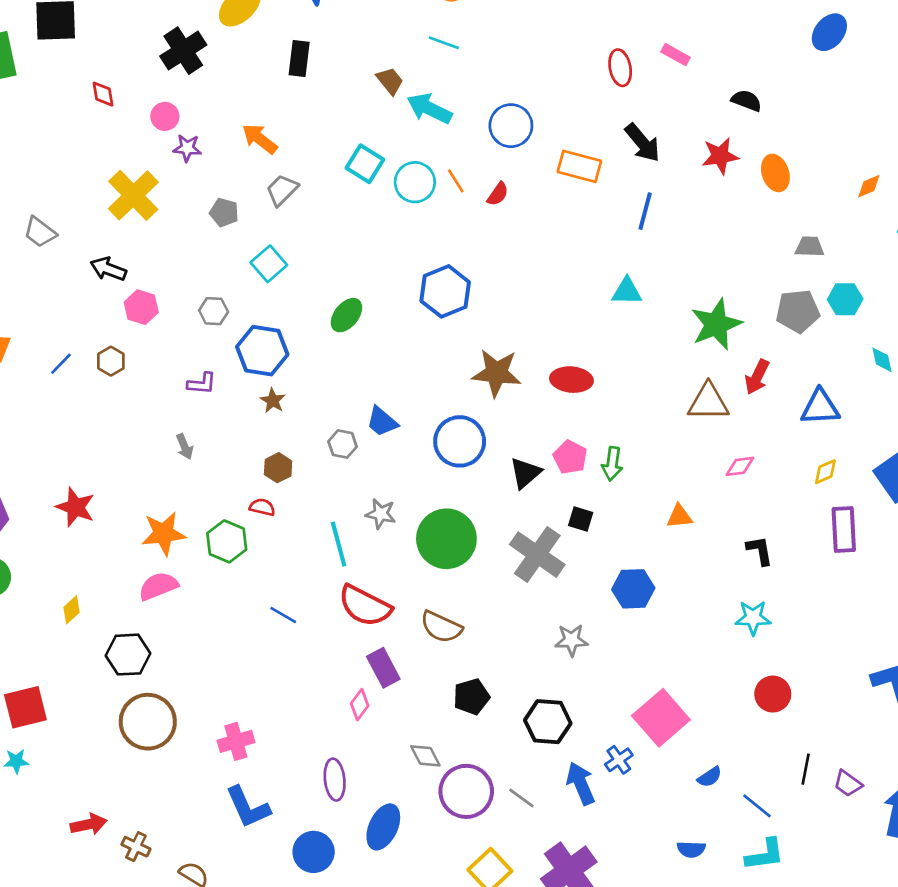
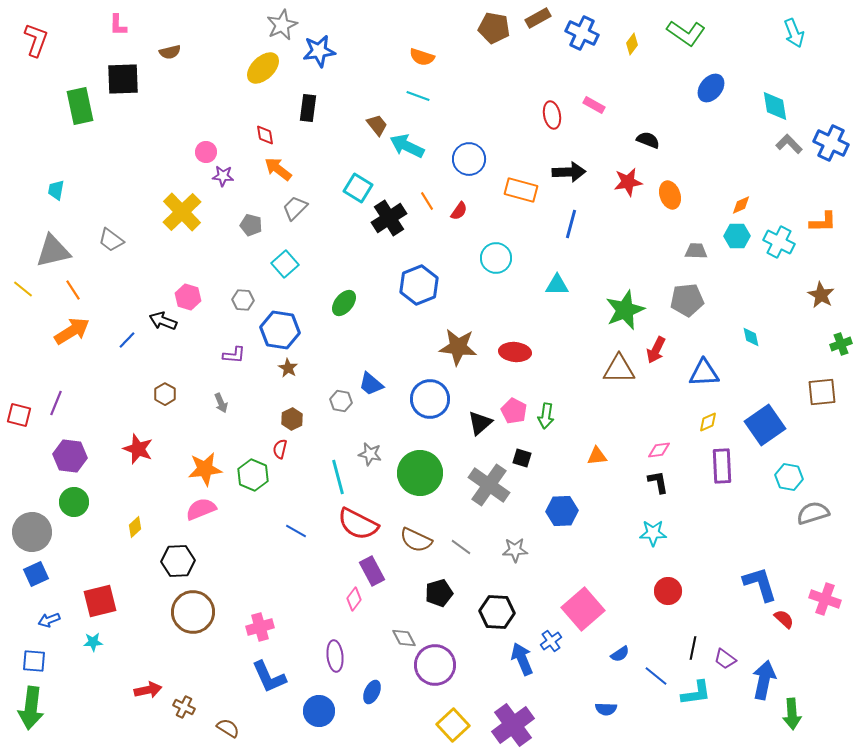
black cross: (183, 51) -> (389, 218), moved
red diamond: (103, 94) -> (265, 135), moved
black arrow: (643, 143) -> (569, 172), turned -52
cyan circle: (415, 182) -> (496, 258), moved
black arrow: (108, 269) -> (163, 321), moved
cyan hexagon: (845, 299) -> (737, 236), moved
brown hexagon: (111, 361) -> (165, 394), moved
pink diamond: (740, 466) -> (659, 450), moved
red semicircle: (262, 507) -> (280, 449), turned -90
gray line: (521, 798) -> (461, 547), moved
blue ellipse: (383, 827) -> (372, 692), size x0.7
cyan L-shape: (765, 855) -> (696, 693), moved

